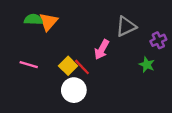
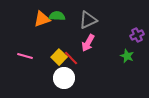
green semicircle: (33, 19) -> (57, 16), moved
orange triangle: (48, 22) -> (42, 19), turned 30
gray triangle: (126, 26) -> (88, 20), moved

